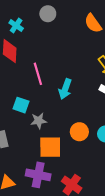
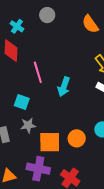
gray star: (39, 121) -> (28, 125), moved
orange circle: (79, 132) -> (77, 138), moved

